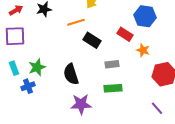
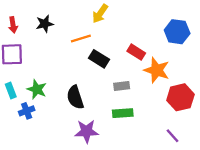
red arrow: (16, 10) -> (13, 25), turned 112
blue hexagon: (145, 16) -> (177, 32), moved
orange star: (143, 50) -> (157, 70), size x1.6
green star: (37, 67) -> (37, 89), turned -30

